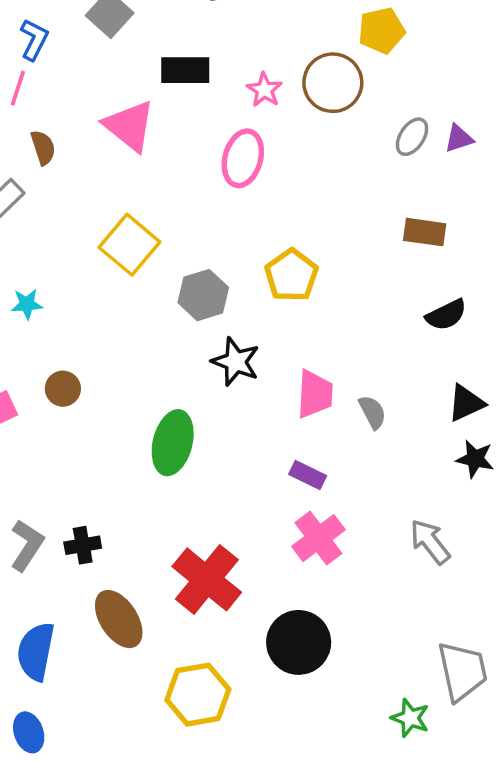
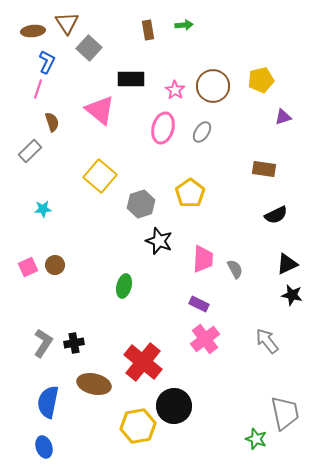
yellow pentagon: (381, 31) -> (261, 80), moved
gray ellipse: (412, 137) -> (202, 132), moved
brown circle: (63, 389) -> (55, 265), moved
green ellipse: (173, 443) -> (124, 286), size x0.7
brown ellipse: (119, 619) -> (94, 384), turned -44
black circle: (299, 642) -> (174, 406), moved

